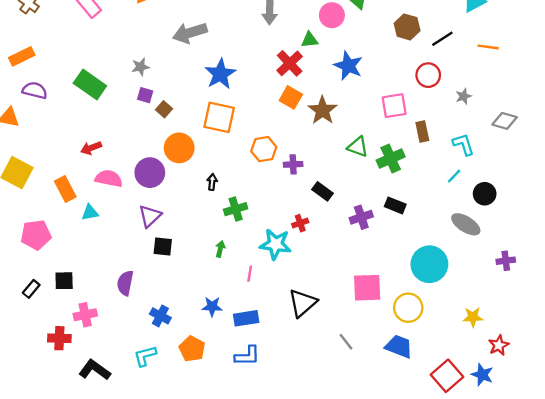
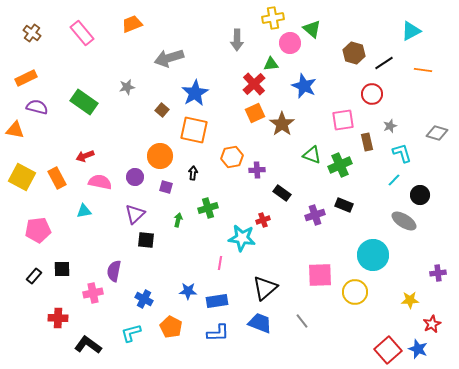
purple square: (145, 95) -> (166, 187), moved
gray star: (463, 96) -> (390, 126), moved
orange square: (291, 97) -> (255, 113), turned 36
brown square: (164, 109) -> (162, 110), moved
purple circle: (150, 173) -> (135, 177), size x0.7
black arrow: (212, 182) -> (193, 173), moved
orange rectangle: (65, 189) -> (57, 178), moved
green arrow: (220, 249) -> (178, 220), moved
purple cross: (506, 261) -> (438, 273), moved
pink cross: (85, 315) -> (93, 293), moved
blue trapezoid: (399, 346) -> (260, 323), moved

